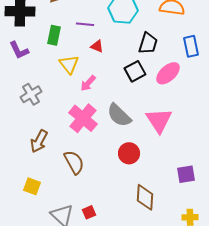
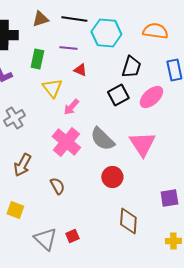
brown semicircle: (74, 162) -> (57, 186), size x0.7

